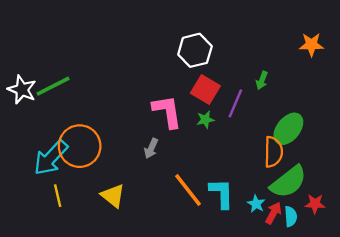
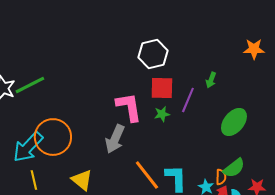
red square: (205, 90) -> (162, 88), turned -30
gray arrow: (151, 148) -> (115, 139), size x1.6
orange semicircle: (273, 152) -> (221, 177), moved, size x0.6
green semicircle: (288, 182) -> (234, 168), size x0.7

